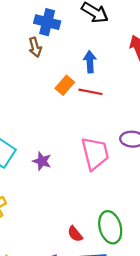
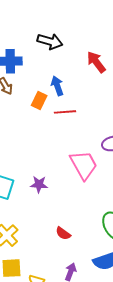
orange rectangle: (65, 85) -> (39, 100), moved
red semicircle: (75, 234) -> (63, 233), moved

